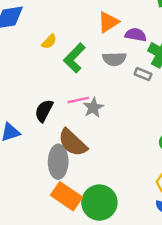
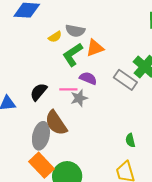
orange triangle: (108, 22) -> (95, 48), moved
purple semicircle: (136, 35) -> (88, 78), moved
gray semicircle: (114, 59) -> (75, 31), moved
gray rectangle: (143, 74) -> (125, 80), size x1.6

